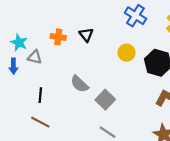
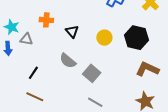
black triangle: (86, 35) -> (72, 31), moved
yellow circle: (126, 53) -> (104, 38), moved
black line: (40, 95) -> (33, 73), turned 32

